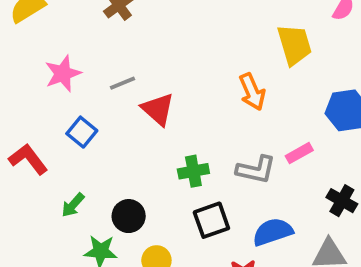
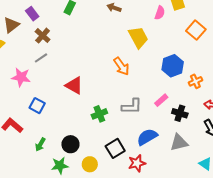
pink star: (63, 74) -> (21, 77), turned -30
gray line: (122, 83) -> (41, 58), moved
pink rectangle: (299, 153) -> (161, 100), moved
black square: (211, 220) -> (115, 148), moved

